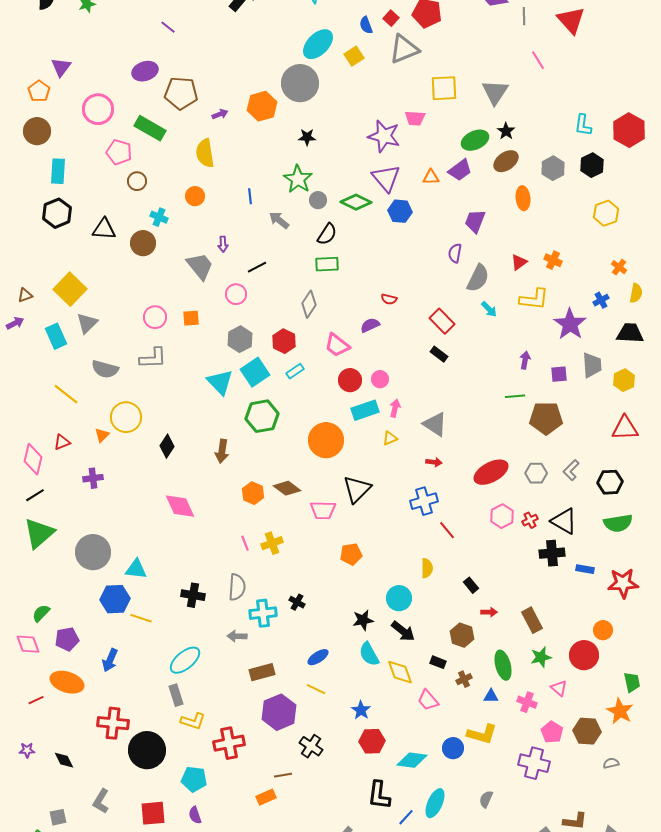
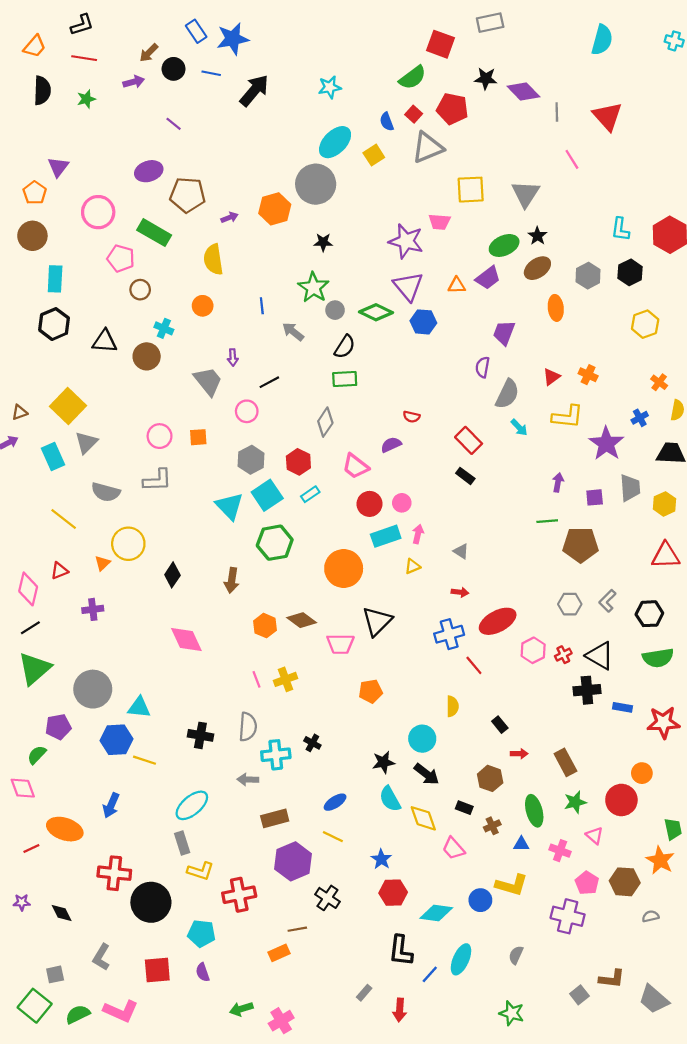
gray triangle: (435, 424) -> (461, 551), size x0.6
red ellipse: (491, 472) -> (498, 621), moved
purple pentagon: (67, 639) -> (58, 727), moved

